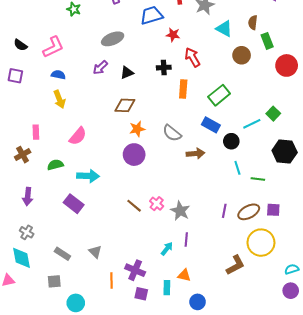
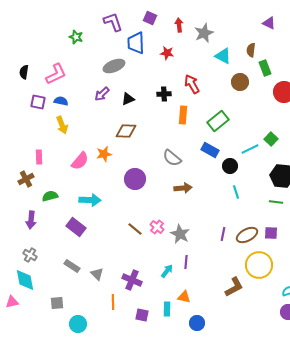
blue trapezoid: (151, 15) -> (136, 43), moved, turned -75
red star: (173, 35) -> (167, 53), moved
black semicircle: (20, 45) -> (24, 72), turned 64
purple square: (15, 76) -> (38, 102), moved
orange star: (137, 129) -> (104, 154), moved
brown arrow: (195, 154) -> (183, 188), moved
green semicircle: (55, 165) -> (50, 196), moved
green line: (258, 179) -> (276, 202), moved
gray rectangle: (62, 254) -> (72, 266), moved
purple cross: (135, 270) -> (132, 280), moved

